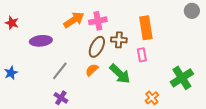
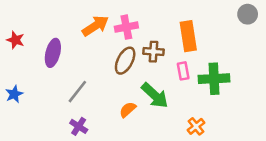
red star: (12, 23) -> (15, 40), moved
purple ellipse: (41, 41) -> (53, 53), turned -70
orange semicircle: (92, 70) -> (128, 110), moved
green cross: (182, 78) -> (214, 79), moved, turned 30

